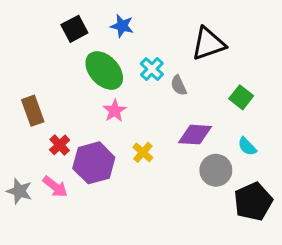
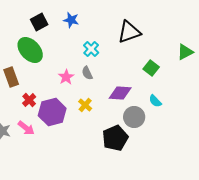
green ellipse: (104, 71) -> (30, 50), moved
gray semicircle: (179, 85) -> (87, 73), moved
black pentagon: (253, 202) -> (115, 138), moved

